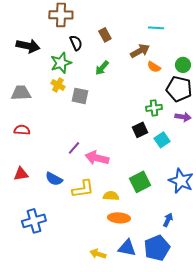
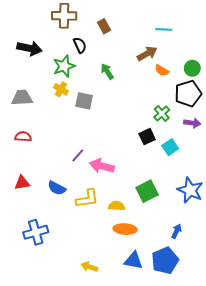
brown rectangle: (105, 35) -> (104, 26), moved
green arrow: (102, 68) -> (107, 71), turned 105
black pentagon: (179, 89) -> (188, 94), turned -30
green cross: (154, 108) -> (162, 113), turned -35
yellow arrow: (98, 254) -> (89, 267), moved

